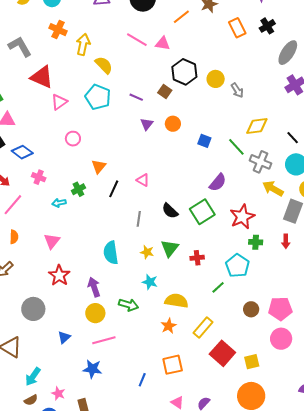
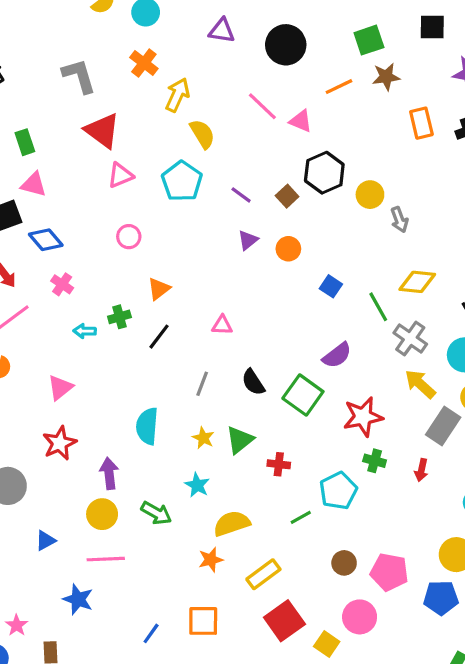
pink triangle: (143, 180) -> (222, 325), turned -40
black line: (114, 189) -> (159, 337), moved
green square: (202, 212) -> (303, 395), turned -35
yellow semicircle: (176, 301) -> (232, 523), turned -40
pink circle: (281, 339) -> (360, 617), moved
yellow square: (252, 362) -> (327, 644), turned 35

